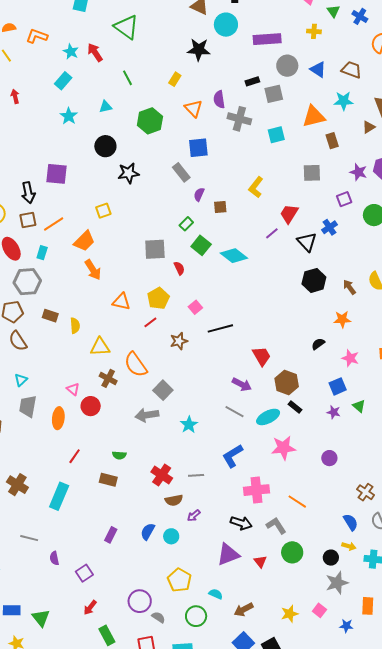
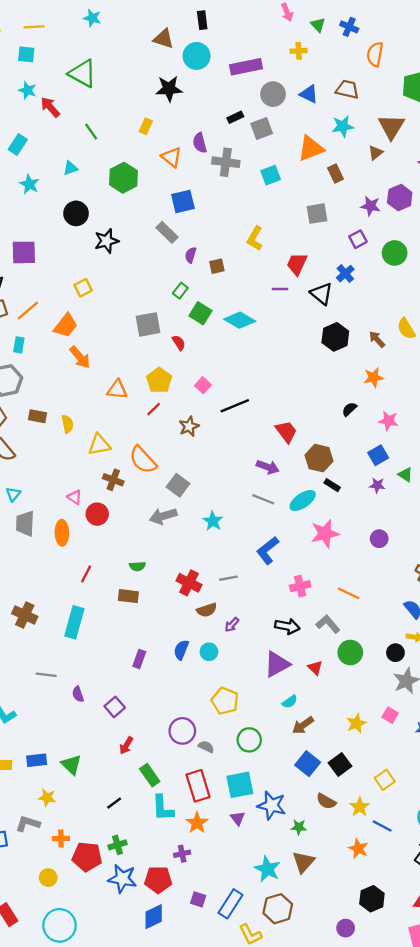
cyan star: (71, 52) -> (28, 90), moved
purple line: (272, 233) -> (280, 289), turned 48
pink cross: (256, 490) -> (300, 586), size x0.7
cyan semicircle: (216, 594) -> (290, 702), moved, turned 128

